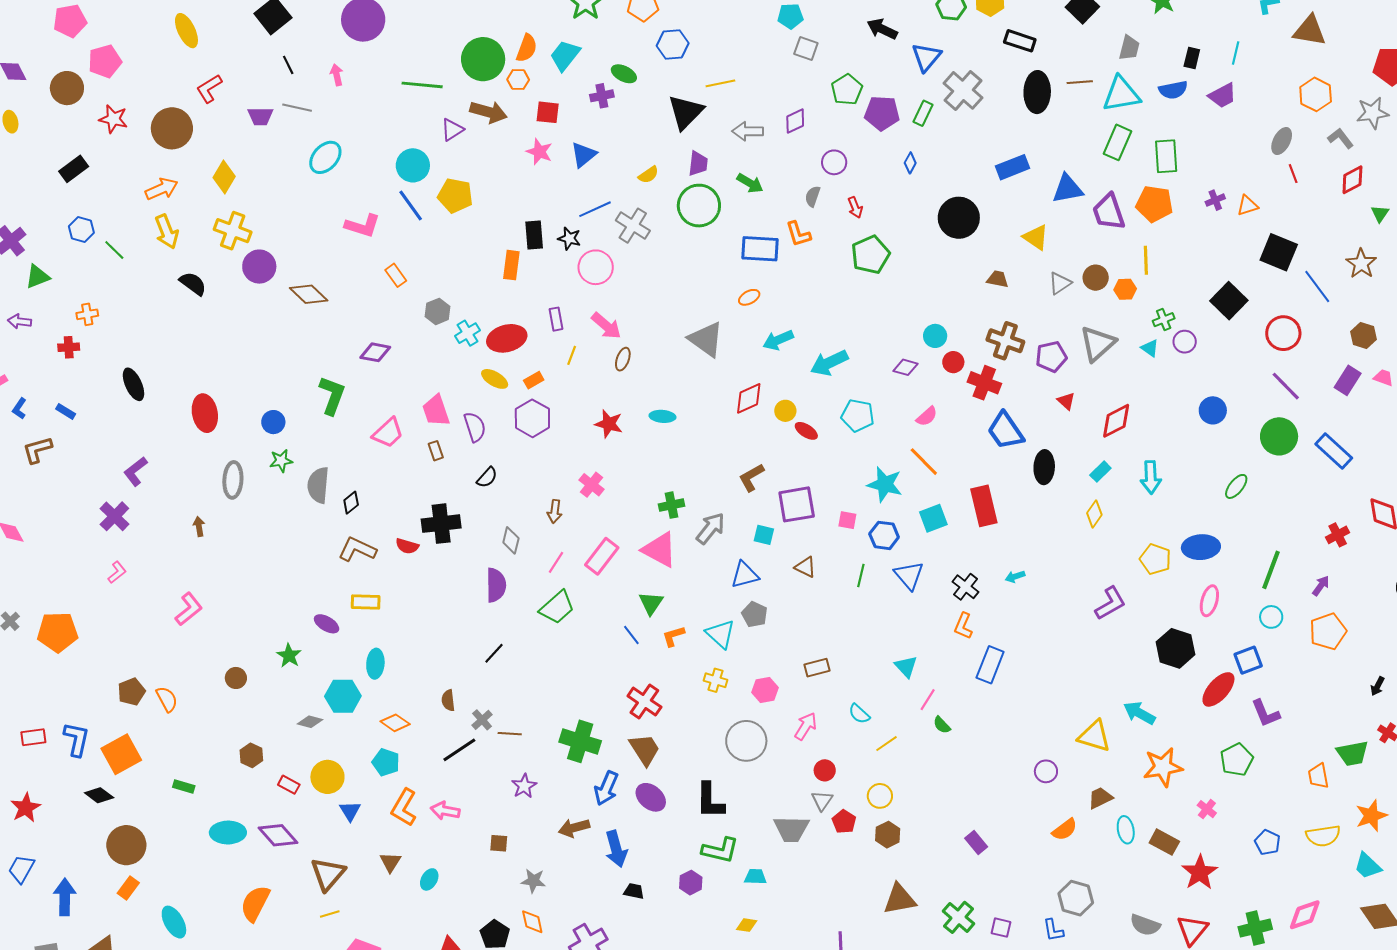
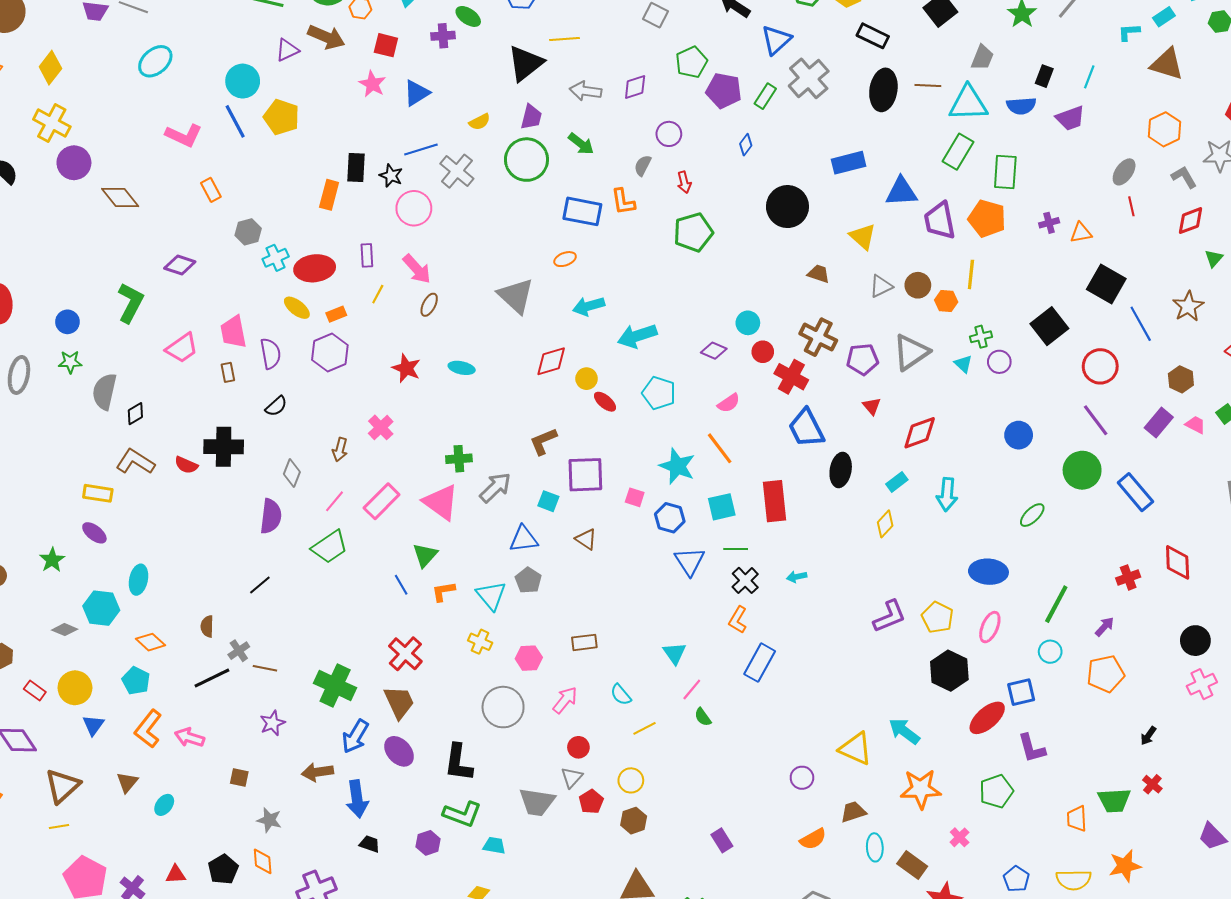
yellow pentagon: (1155, 559) -> (937, 617), moved
green line: (861, 576) -> (736, 549), moved, turned 70
yellow rectangle: (366, 602) -> (98, 493), moved

